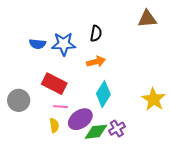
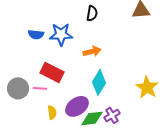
black semicircle: (96, 33) -> (92, 13), moved
pink line: (60, 107) -> (40, 88), moved

